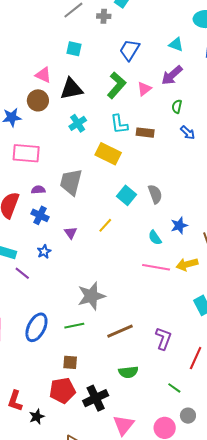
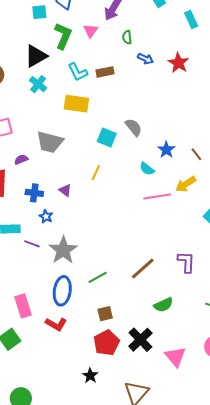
cyan square: (74, 49) -> (39, 12), moved
black triangle: (71, 89) -> (36, 56), moved
gray trapezoid: (71, 182) -> (50, 142), turned -72
blue cross: (40, 215) -> (34, 193), moved
gray star: (91, 296) -> (63, 250), moved
red L-shape: (15, 401) -> (56, 324), moved, turned -60

